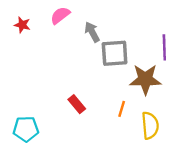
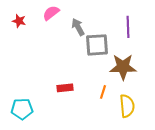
purple line: (164, 47) -> (128, 27), moved
red rectangle: (77, 104) -> (65, 88), turned -56

